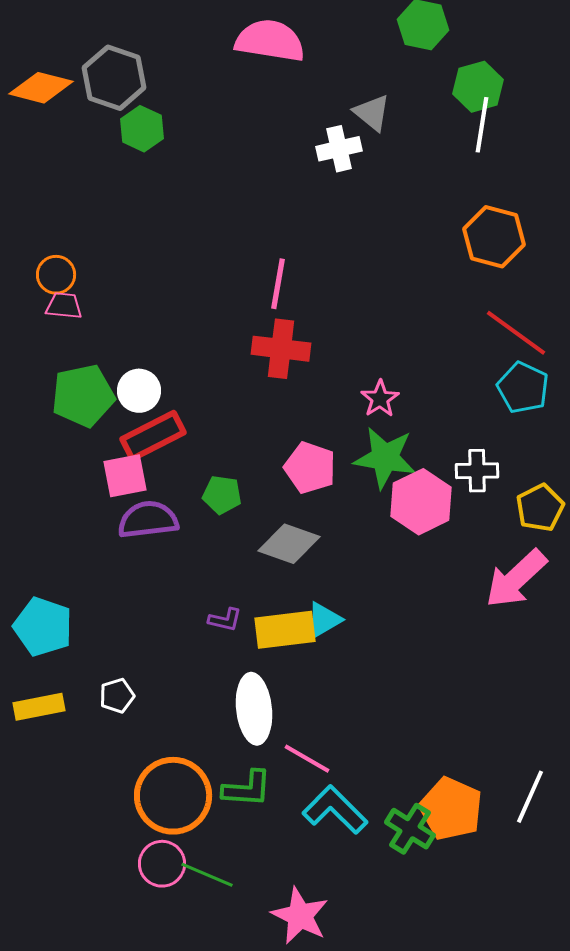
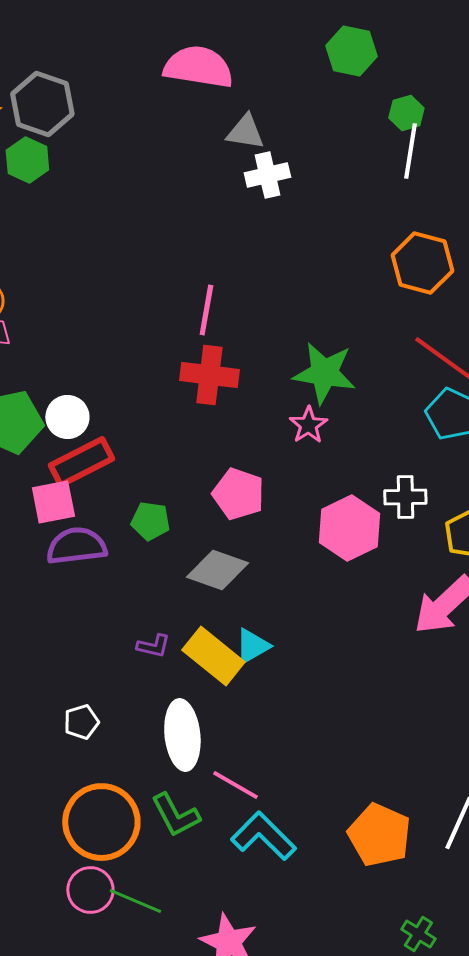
green hexagon: (478, 87) -> (406, 113), size x0.7
gray triangle: (372, 113) -> (245, 132), moved, turned -30
green hexagon: (142, 129) -> (27, 160), moved
green star: (385, 458) -> (324, 373), moved
yellow rectangle: (285, 630) -> (213, 656), turned 46
white pentagon: (117, 696) -> (81, 722), moved
green L-shape: (247, 789) -> (175, 815), turned 58
green cross: (410, 829) -> (418, 934), moved, size x0.7

